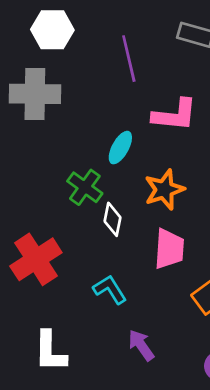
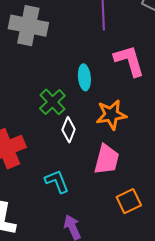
pink L-shape: (175, 115) -> (129, 61), turned -123
cyan ellipse: (120, 148) -> (84, 77), turned -45

